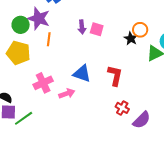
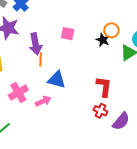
purple arrow: (82, 27) -> (36, 44), moved, size x1.5
orange line: (49, 39) -> (41, 59), moved
red L-shape: (115, 76) -> (104, 87), moved

